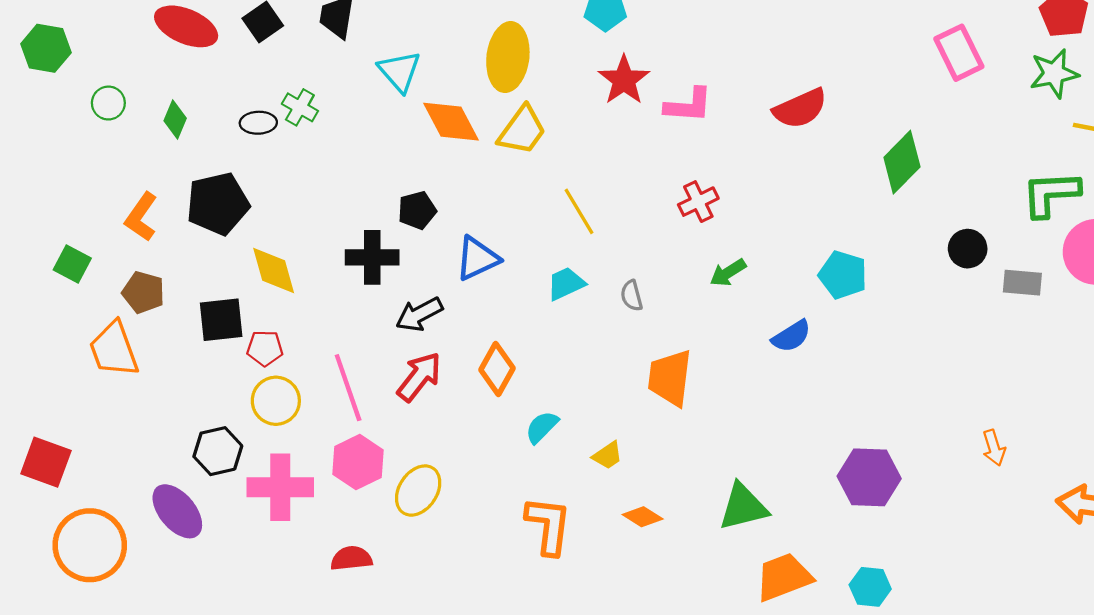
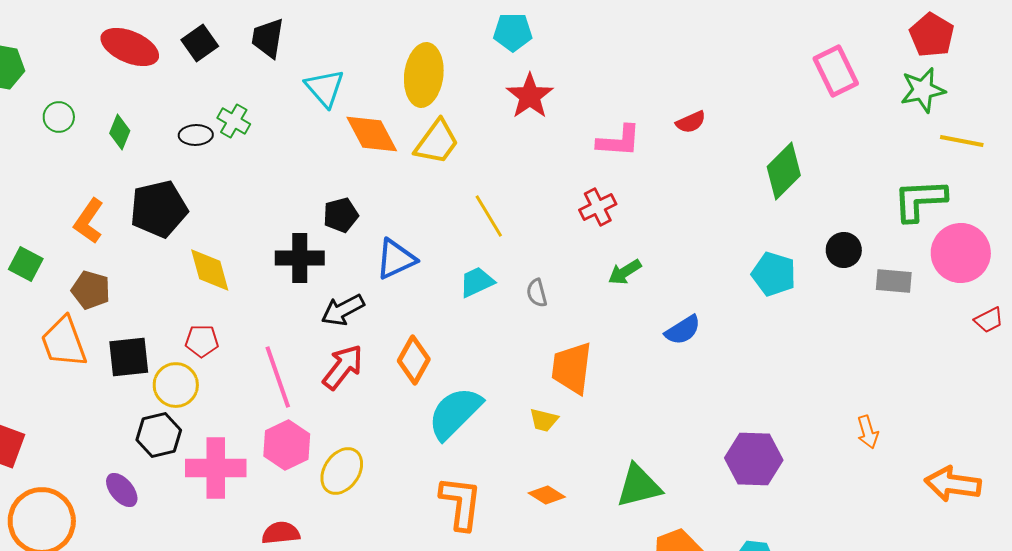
pink L-shape: (688, 105) -> (619, 141), moved
red semicircle: (800, 108) -> (691, 122), size x0.6
cyan pentagon: (843, 275) -> (774, 274), moved
black square: (221, 320) -> (129, 357), moved
yellow circle: (276, 401) -> (176, 385), moved
cyan semicircle: (542, 427) -> (455, 413), size x1.8
yellow trapezoid: (607, 455) -> (544, 420), moved, turned 48
purple ellipse: (177, 511) -> (122, 490), size x0.7

